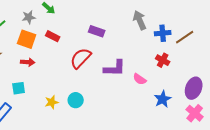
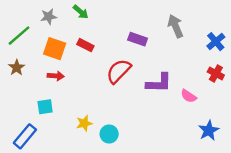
gray star: (29, 17) -> (49, 17), moved
gray arrow: (140, 20) -> (176, 26), moved
blue cross: (163, 33) -> (216, 42), turned -35
blue star: (163, 99) -> (209, 130), moved
cyan circle: (76, 100) -> (109, 134), moved

